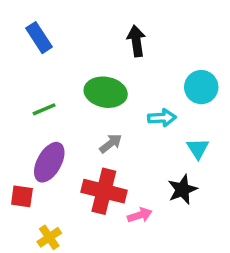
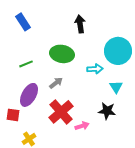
cyan circle: (201, 87) -> (118, 51), size x1.4
gray arrow: (111, 143) -> (56, 83), moved
black star: (182, 190) -> (107, 111), turned 30
red cross: (104, 191) -> (61, 112), turned 35

